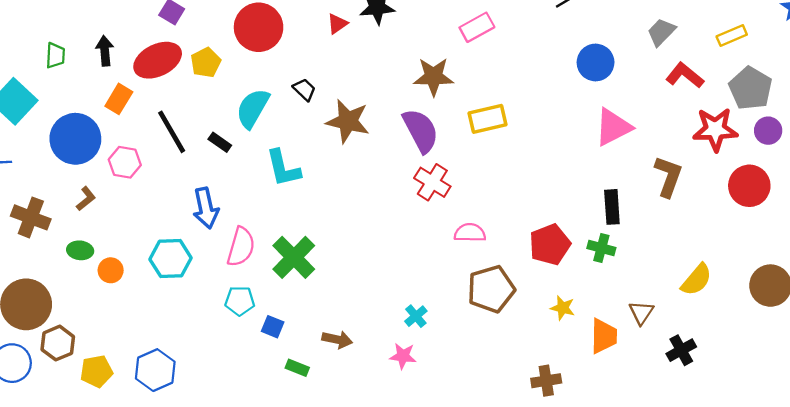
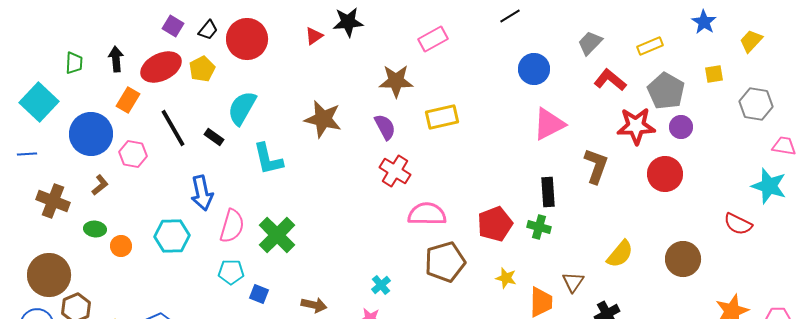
black trapezoid: (304, 89) -> (208, 30), moved, turned 85
purple semicircle: (421, 131) -> (385, 127), size x0.7
pink semicircle: (470, 233) -> (427, 214), size x1.4

